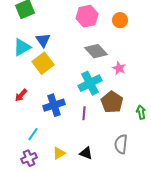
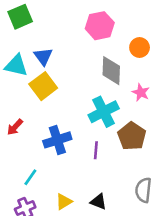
orange circle: (120, 20) -> (140, 48), moved
cyan triangle: (22, 47) -> (16, 65), turned 42
gray diamond: (96, 51) -> (111, 71), turned 45

